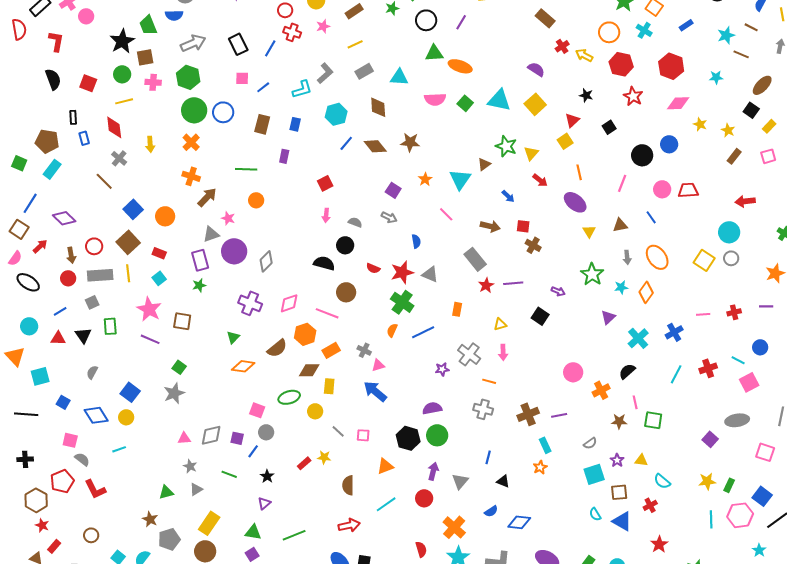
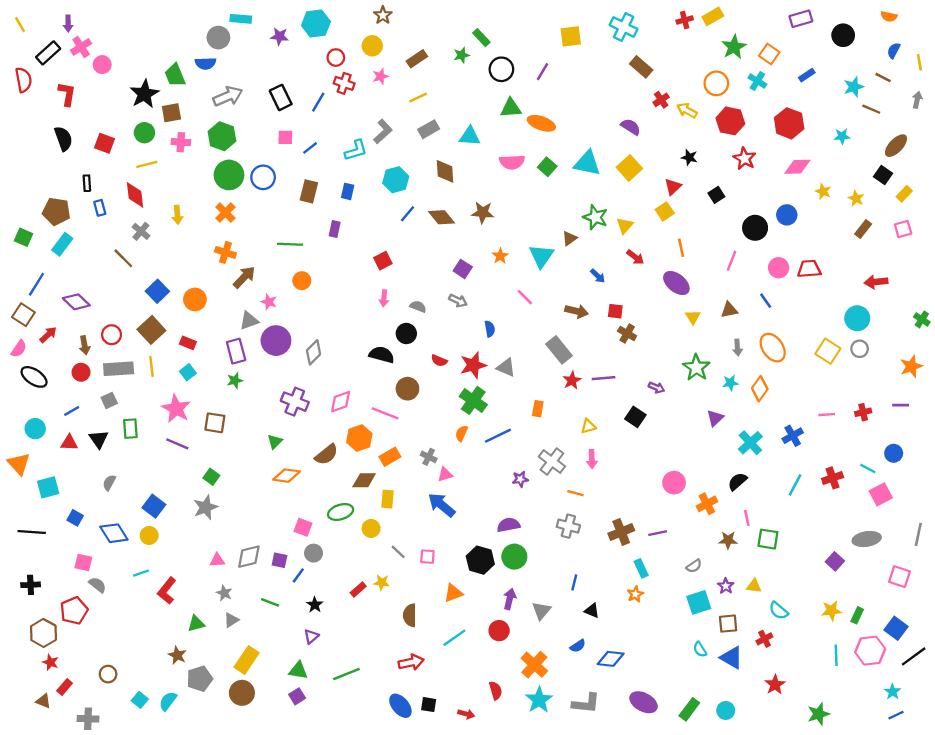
red L-shape: (95, 489) -> (167, 591), moved, turned 65

